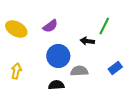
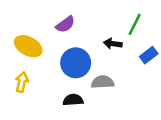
yellow ellipse: (16, 29) -> (28, 46), moved
blue rectangle: (115, 68) -> (149, 55), moved

